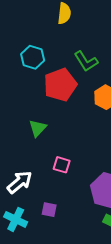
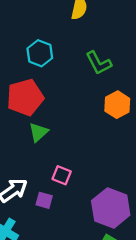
red pentagon: (60, 85) -> (25, 97), moved
purple square: (49, 210) -> (44, 200), moved

